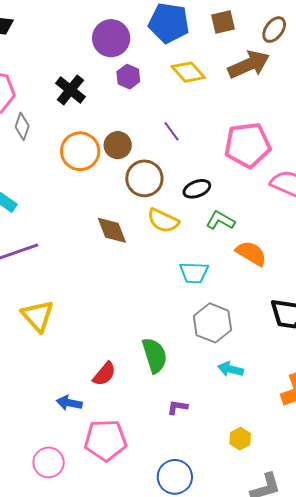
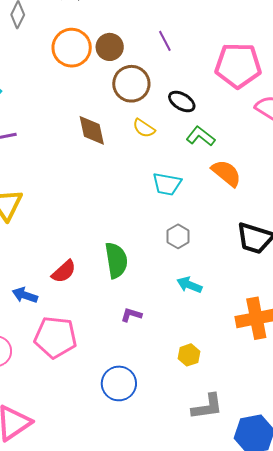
black ellipse: (197, 189) -> (182, 102), turned 44
yellow semicircle: (163, 221) -> (144, 128), size x0.7
gray hexagon: (212, 323) -> (178, 236), size x0.6

